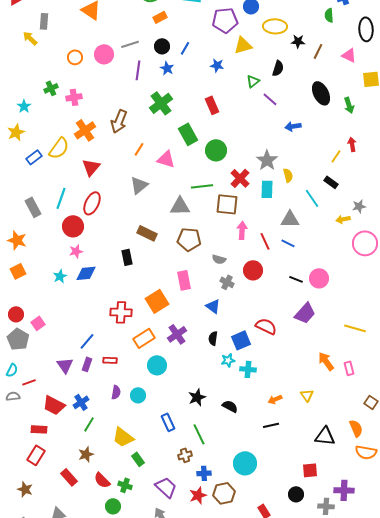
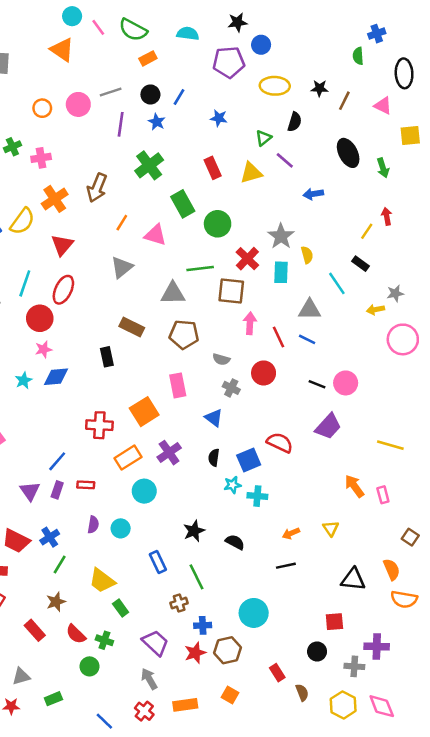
yellow ellipse: (275, 26) -> (275, 86), moved
yellow triangle: (243, 45) -> (251, 173), moved

